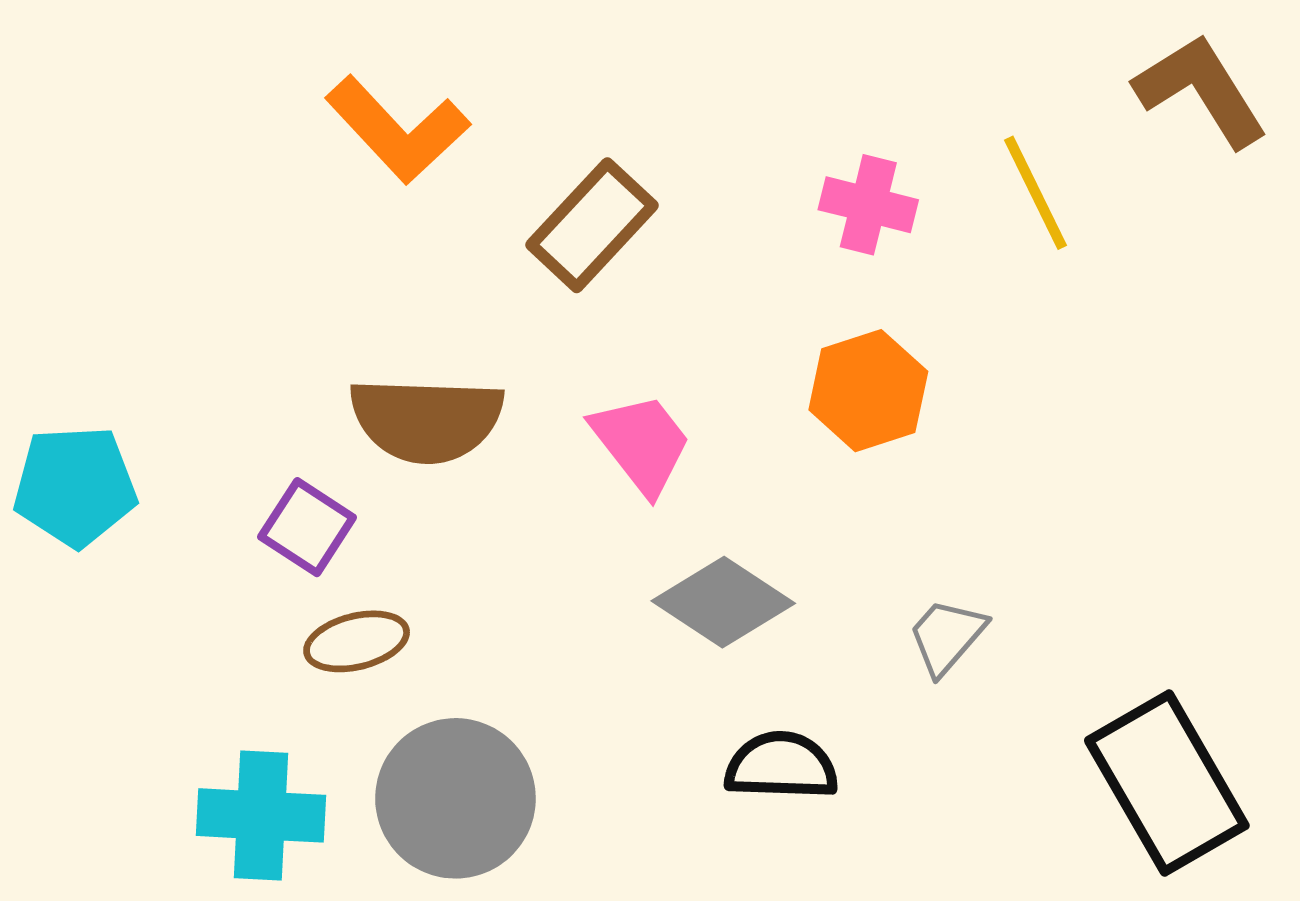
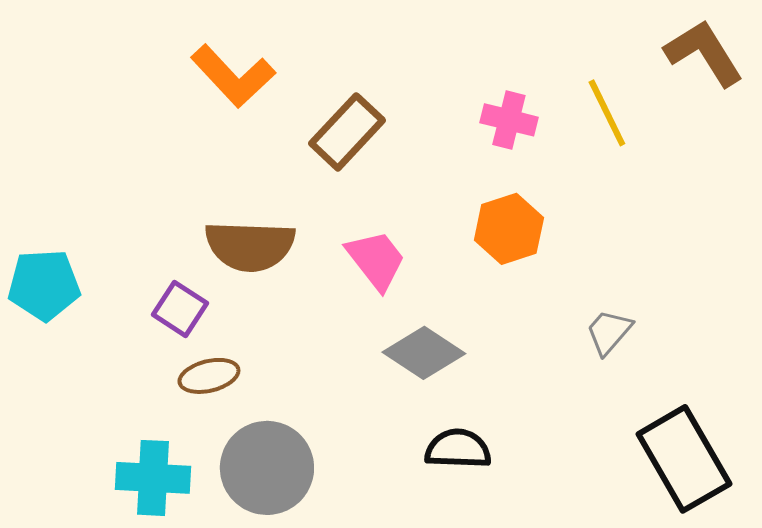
gray trapezoid: (947, 636) -> (609, 332), moved

